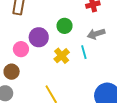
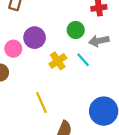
green circle: (65, 26) -> (76, 30), moved
cyan line: (84, 52) -> (83, 60), turned -32

